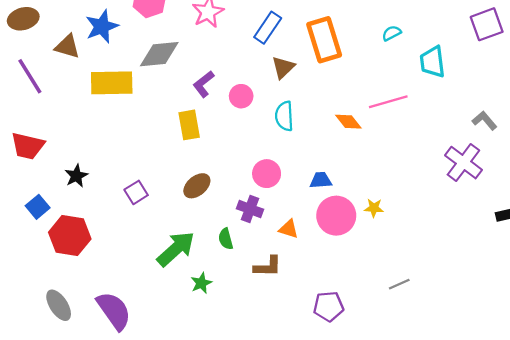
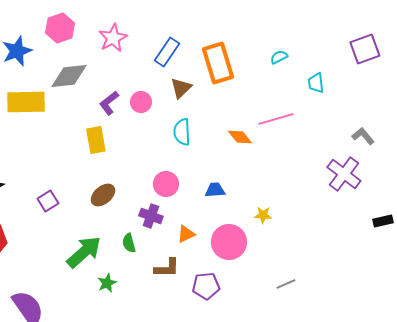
cyan trapezoid: (432, 62) -> (316, 83), size x0.7
pink circle: (241, 96) -> (141, 102), moved
pink circle: (336, 216) -> (229, 242), moved
orange triangle: (289, 229) -> (186, 234), turned -42
purple pentagon: (329, 306) -> (206, 286), moved

